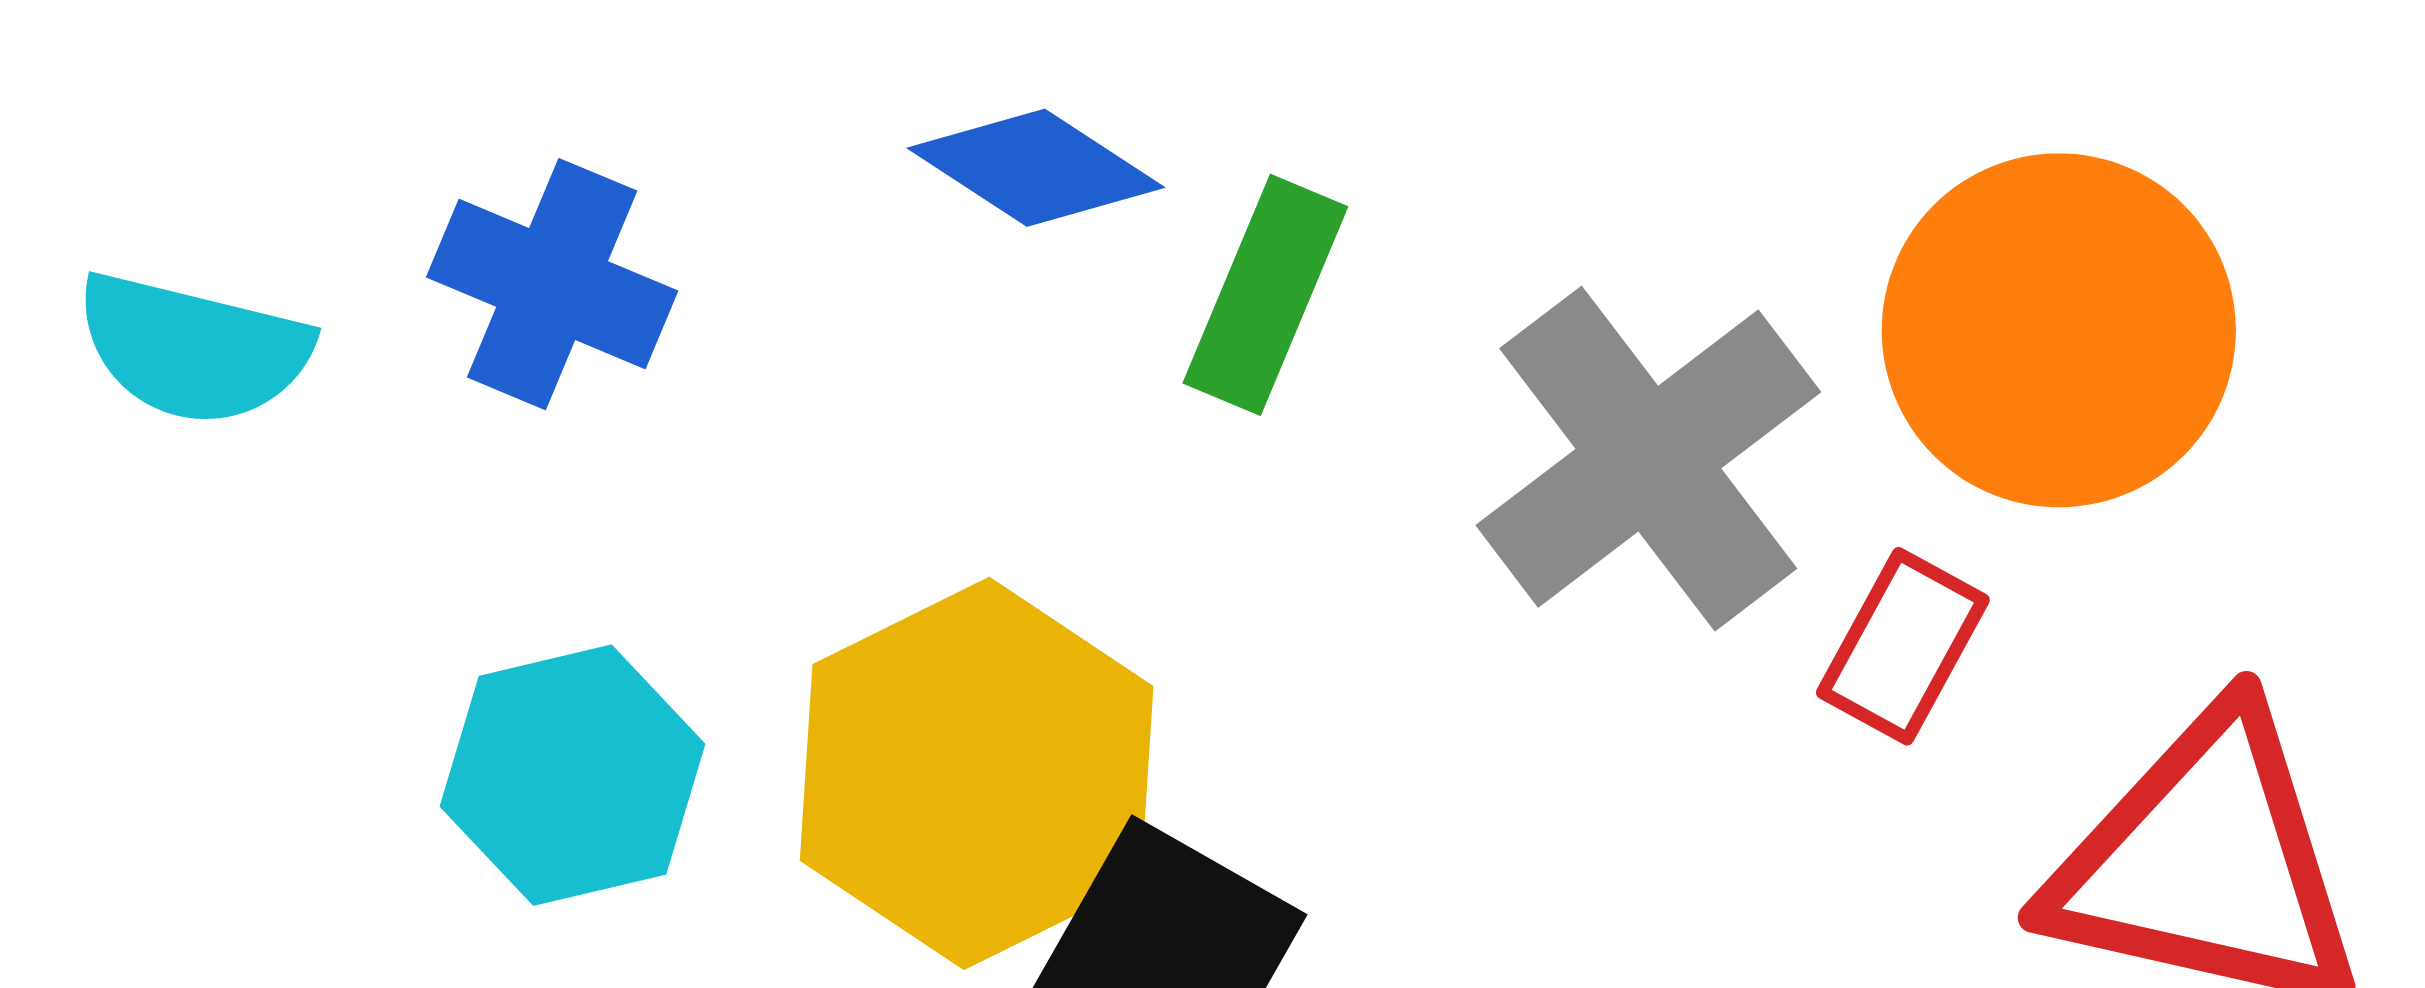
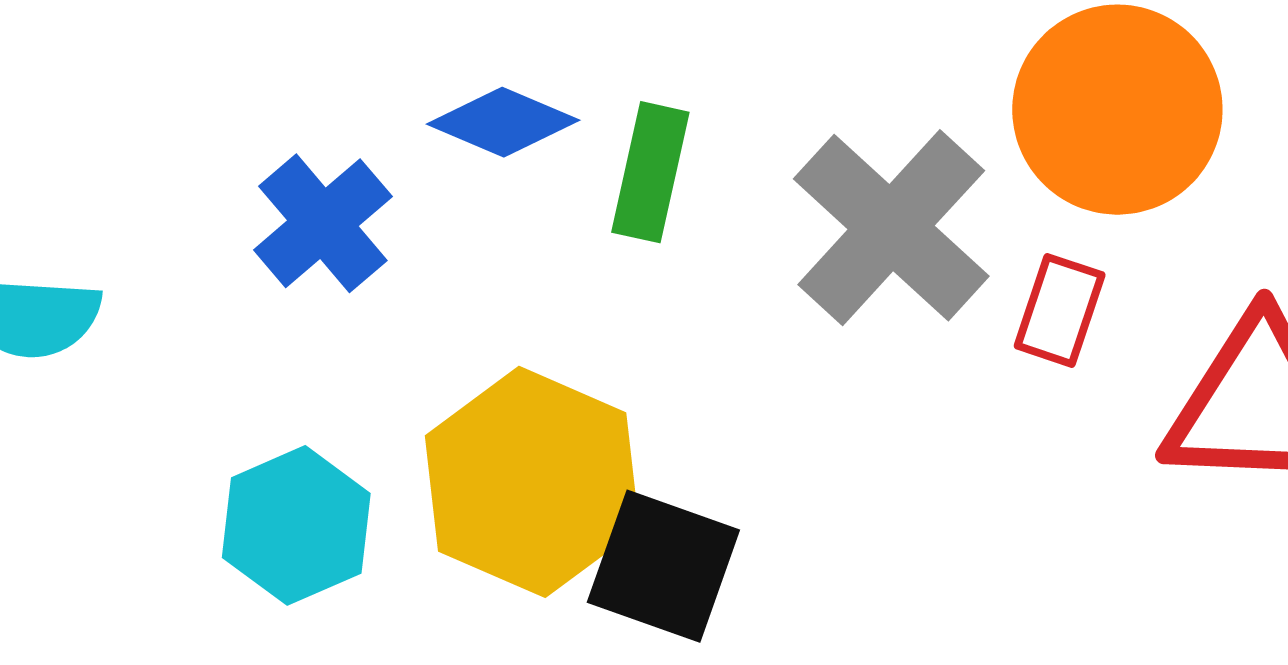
blue cross: (552, 284) -> (323, 223), moved, turned 37

